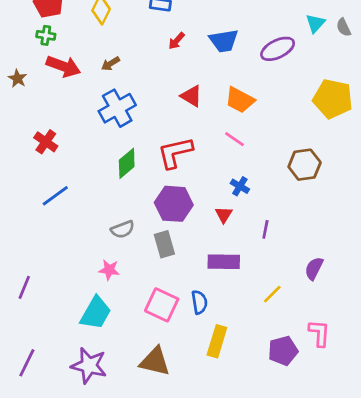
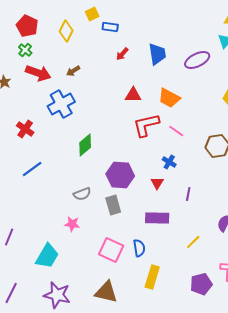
green cross: (46, 35) -> (25, 50), turned 32
blue trapezoid: (224, 41) -> (157, 54), turned -90
red triangle: (191, 96) -> (133, 95), turned -30
blue cross: (117, 108) -> (61, 104), moved
pink line: (234, 139) -> (176, 131), moved
red L-shape: (175, 153) -> (146, 125), moved
cyan trapezoid: (96, 313) -> (47, 256), moved

